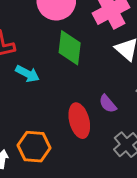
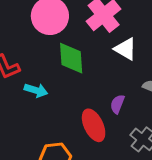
purple semicircle: (108, 104) -> (117, 104), turned 72

